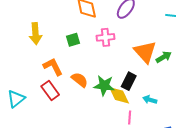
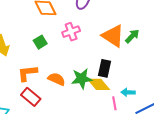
orange L-shape: (53, 67) -> (27, 73), turned -55
cyan arrow: (150, 100) -> (128, 92), moved

